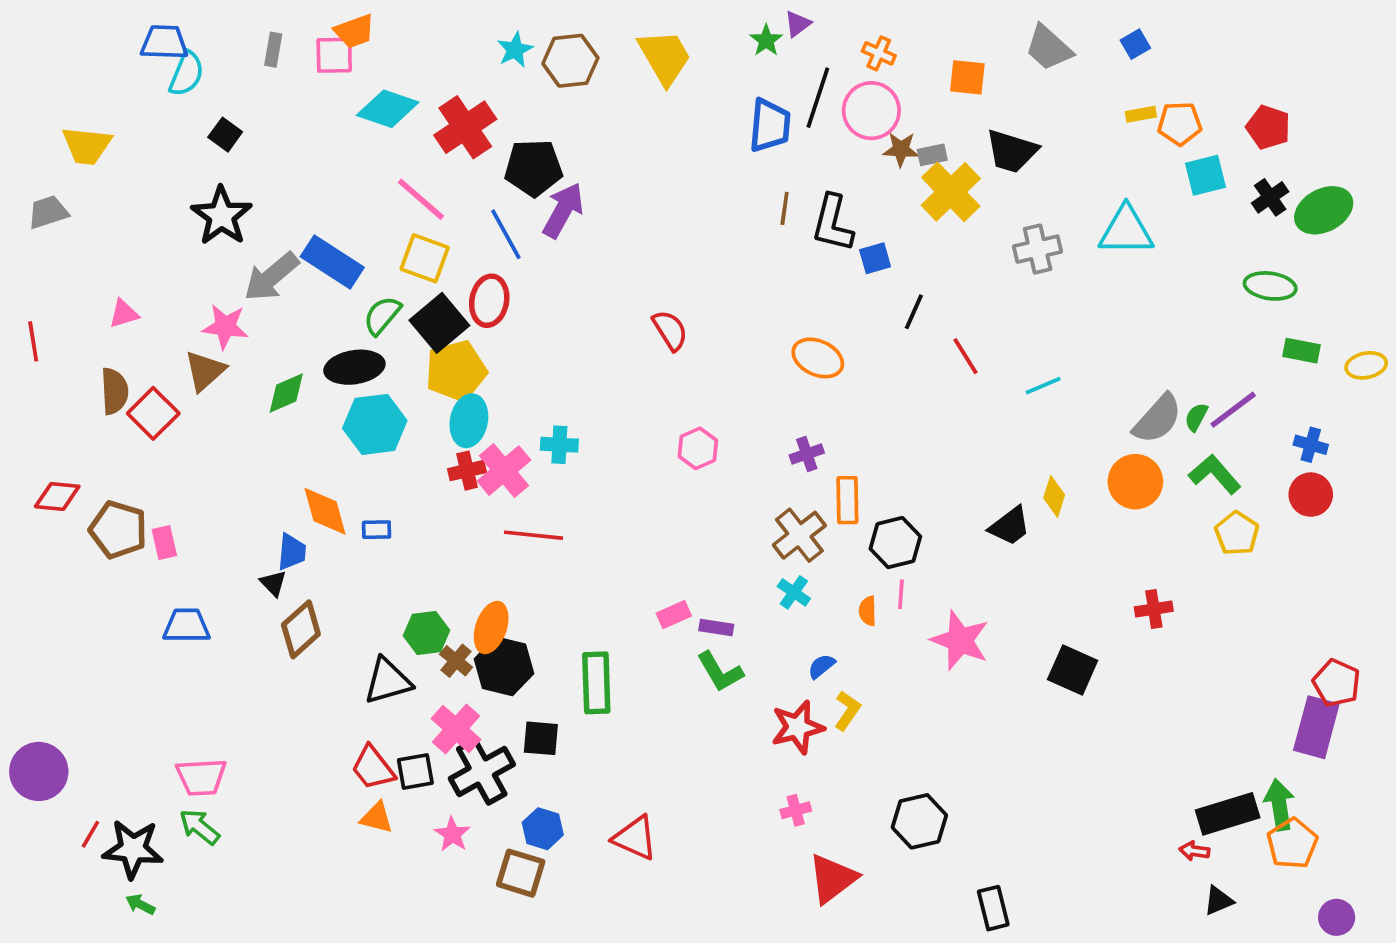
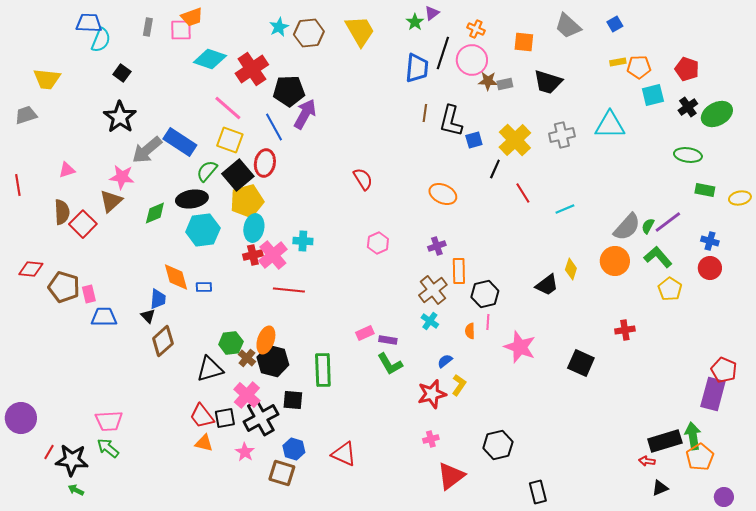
yellow cross: (951, 192) -> (515, 140), moved
blue trapezoid: (186, 626) -> (104, 317), moved

